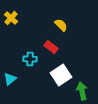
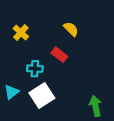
yellow cross: (11, 18) -> (21, 33), moved
white square: (61, 75) -> (42, 95), moved

